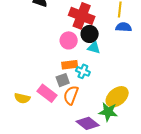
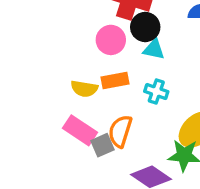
cyan cross: (83, 71) -> (156, 91), moved
gray square: (63, 80) -> (103, 145), moved
yellow semicircle: (22, 98) -> (84, 89), moved

